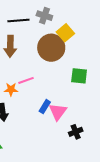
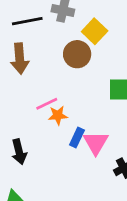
brown circle: (51, 48) -> (77, 54), size x0.7
orange star: (11, 89) -> (58, 115), moved

